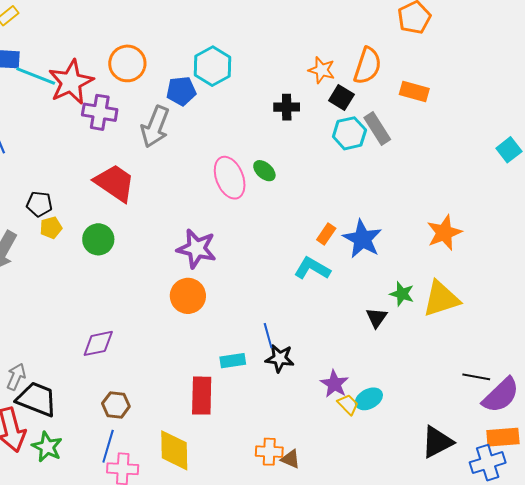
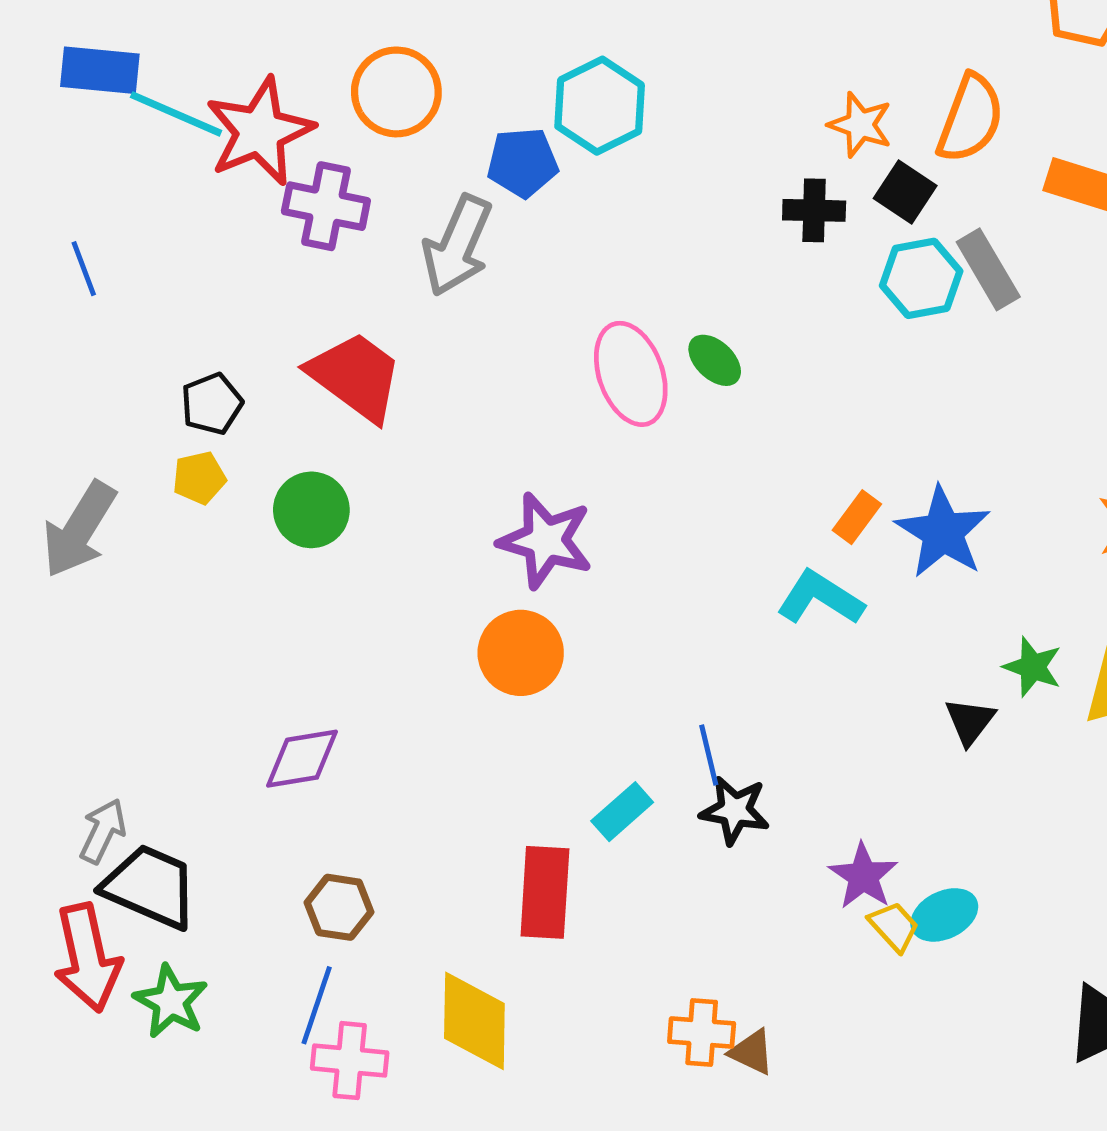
black cross: (287, 107) -> (814, 210), moved
black pentagon: (39, 204) -> (212, 404), moved, turned -30
cyan rectangle: (233, 361) -> (622, 812), turned -35

